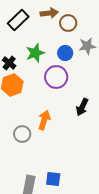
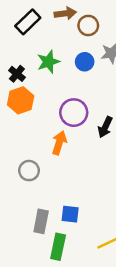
purple circle: (56, 77) -> (74, 113), moved
gray circle: (22, 134) -> (29, 171), moved

